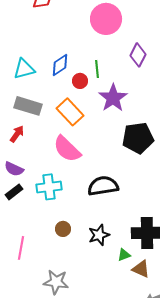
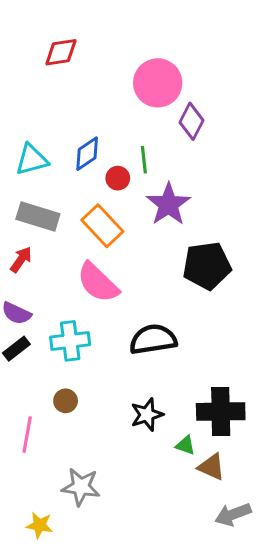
purple diamond: (138, 55) -> (191, 121), moved
brown circle: (63, 229) -> (66, 401), moved
green triangle: (124, 255) -> (185, 445), turned 40

